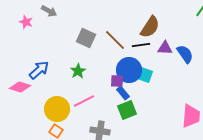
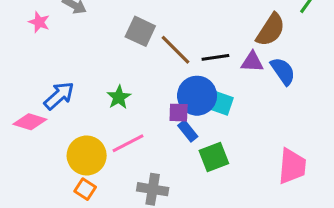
brown semicircle: (150, 27) -> (271, 30), moved
gray square: (86, 38) -> (140, 31), moved
green square: (127, 110) -> (214, 157), moved

